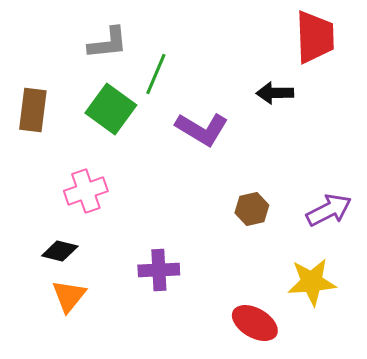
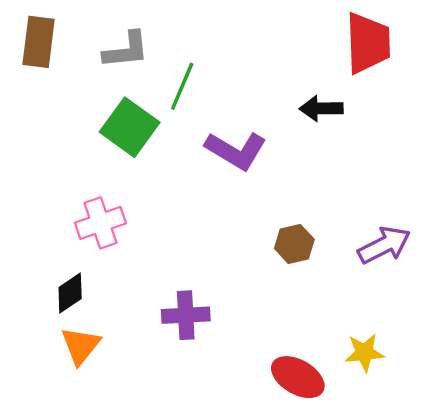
brown rectangle: (33, 110) -> (39, 42), moved
black diamond: (60, 251) -> (70, 293), turned -48
yellow star: (312, 282) -> (364, 353), moved, size x0.7

